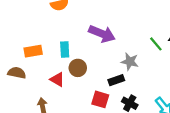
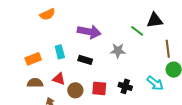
brown circle: (78, 68) -> (75, 90), moved
brown semicircle: (17, 73) -> (35, 83), moved
black rectangle: (116, 80) -> (85, 60), moved, turned 48

